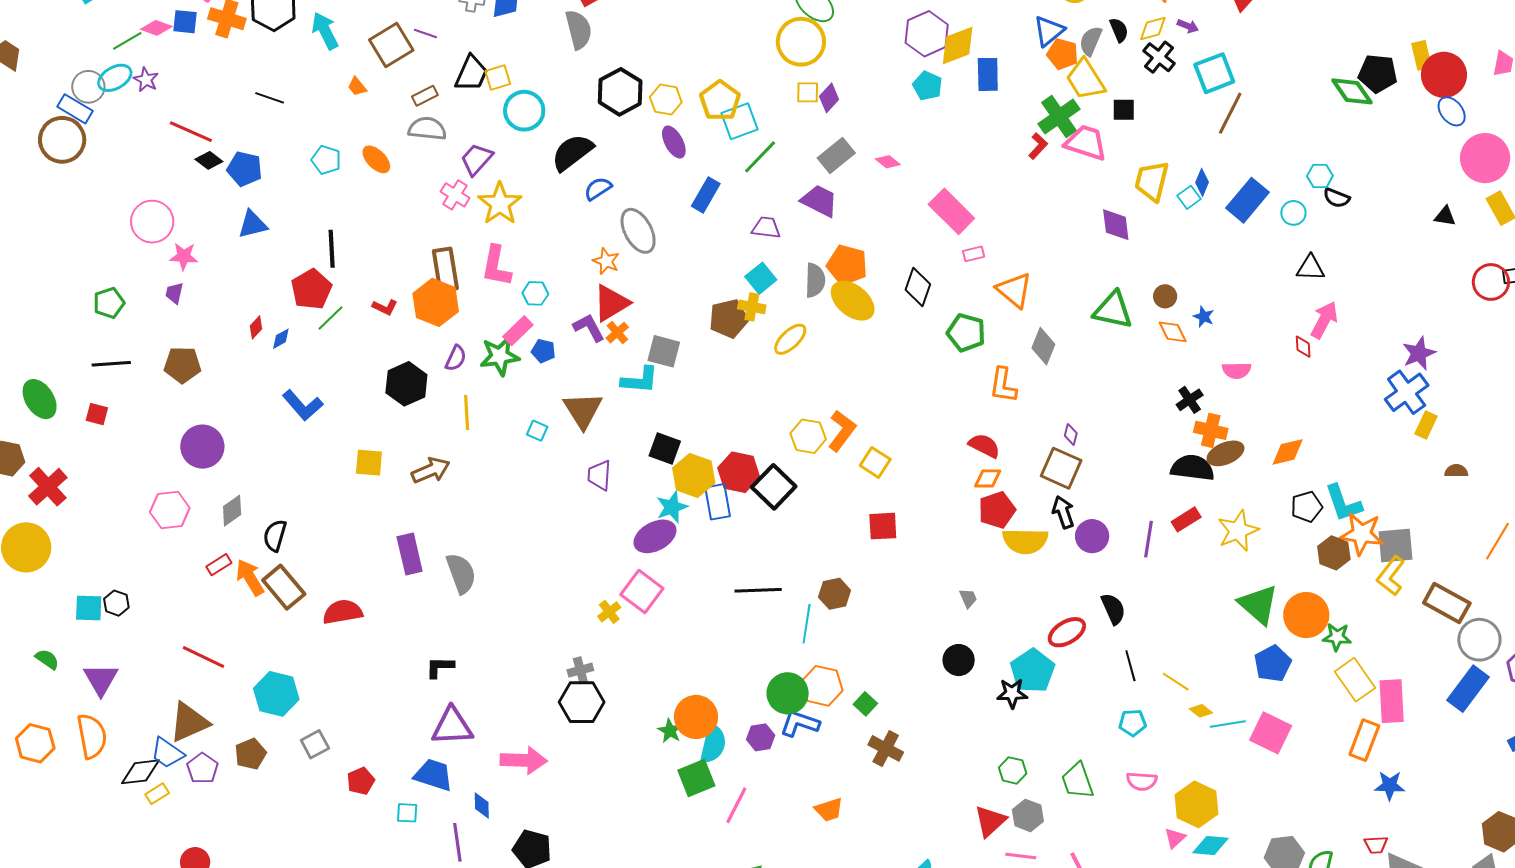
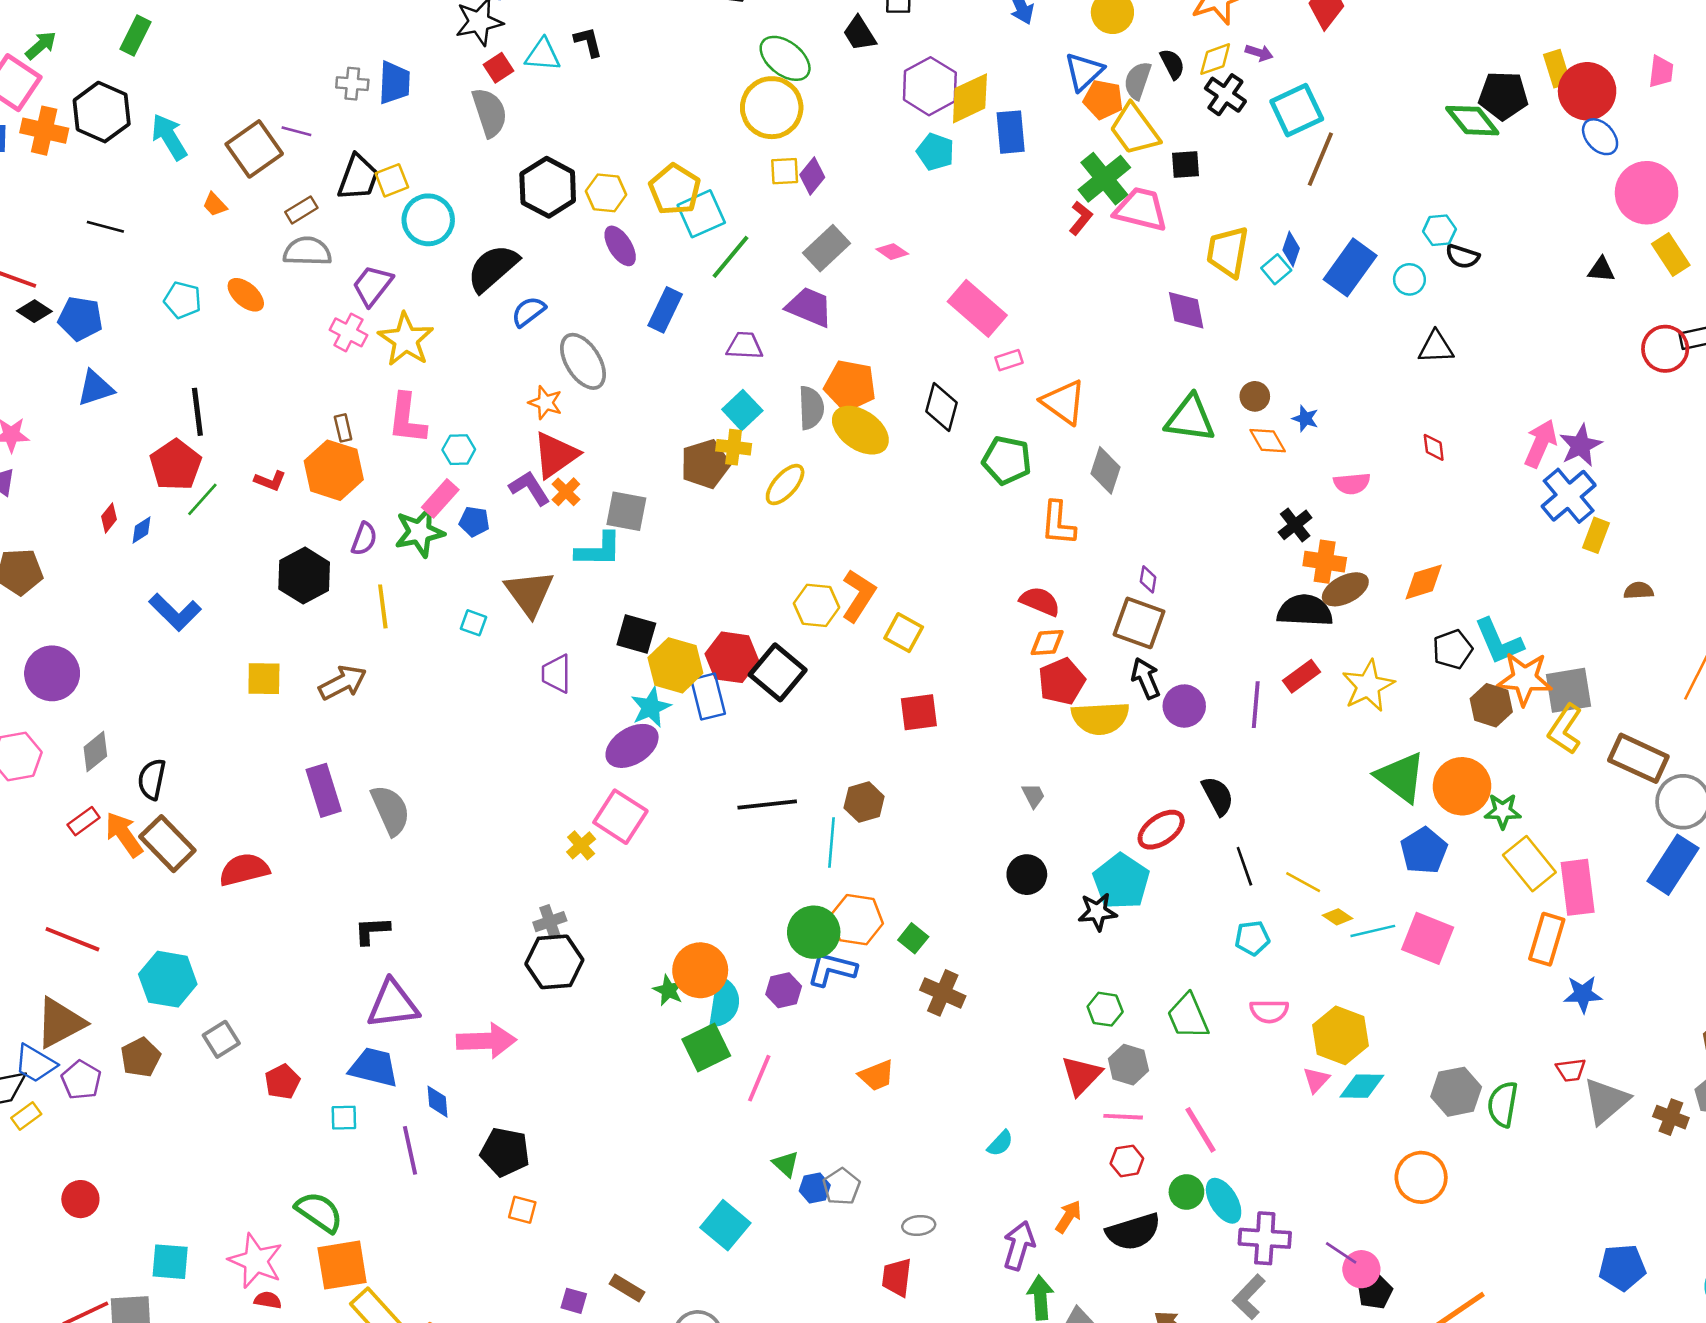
brown rectangle: (445, 270) -> (343, 428), size x0.5
pink arrow: (1324, 320) -> (1541, 443), moved

